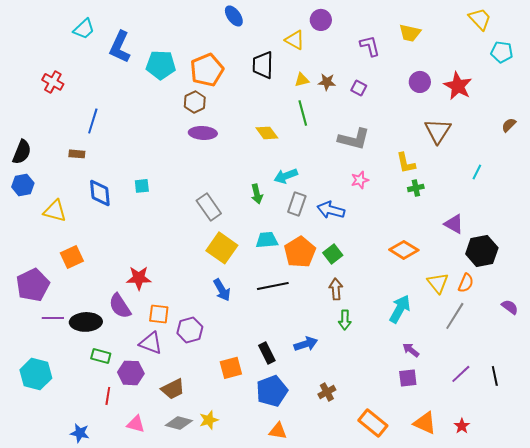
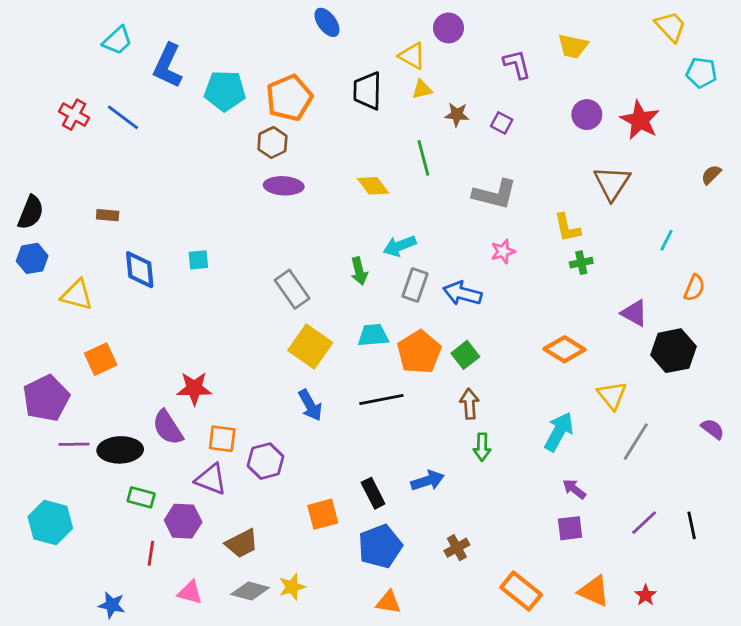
yellow triangle: (302, 80) -> (422, 89), moved
blue line: (93, 121) -> (123, 117), moved, turned -70
orange semicircle: (466, 283) -> (694, 288), moved

